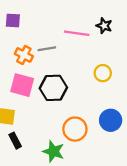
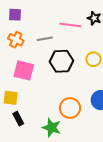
orange cross: (24, 55) -> (16, 40), moved
black hexagon: (53, 88) -> (61, 61), moved

